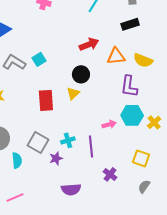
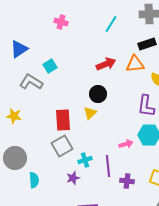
orange triangle: (116, 56) -> (135, 64), moved
cyan square: (39, 59) -> (50, 66), moved
gray square: (38, 142) -> (62, 146), moved, turned 30
purple cross: (110, 174) -> (127, 181), moved, turned -32

